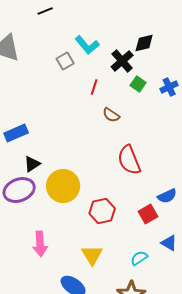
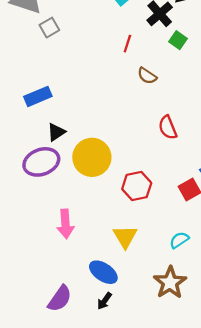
gray square: (65, 61) -> (49, 28), moved
red semicircle: (129, 160) -> (168, 127), size x0.7

